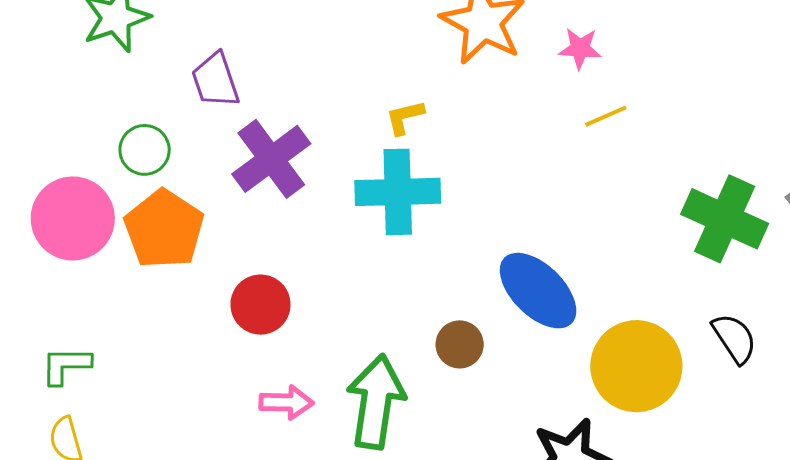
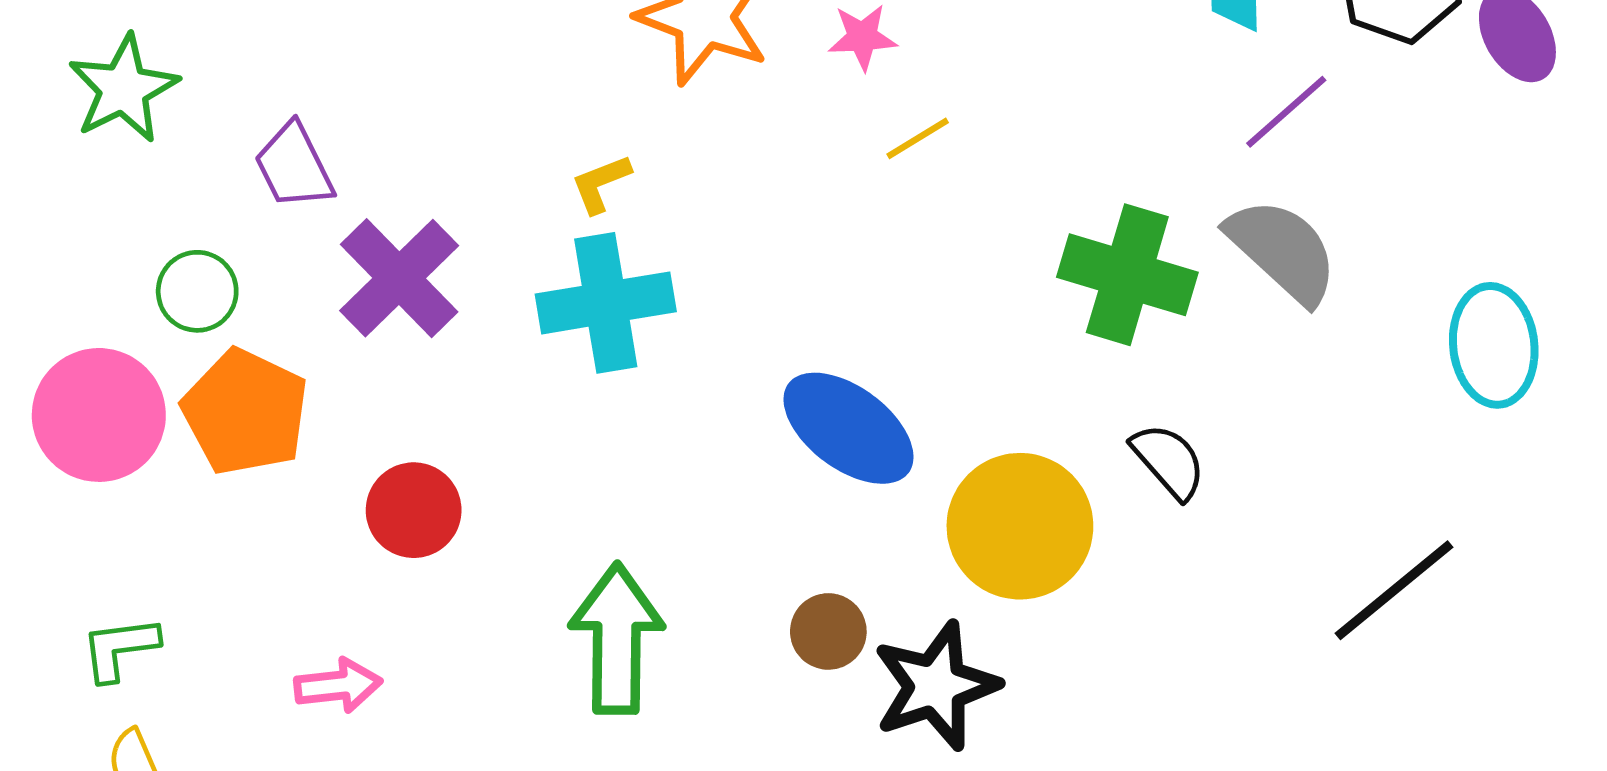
brown circle: (460, 344) -> (828, 631), moved
pink arrow: (286, 402) -> (338, 685), moved

